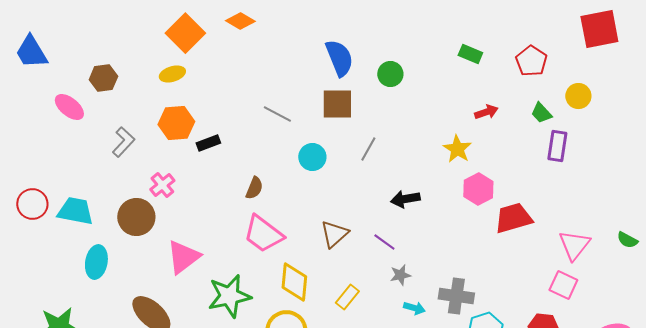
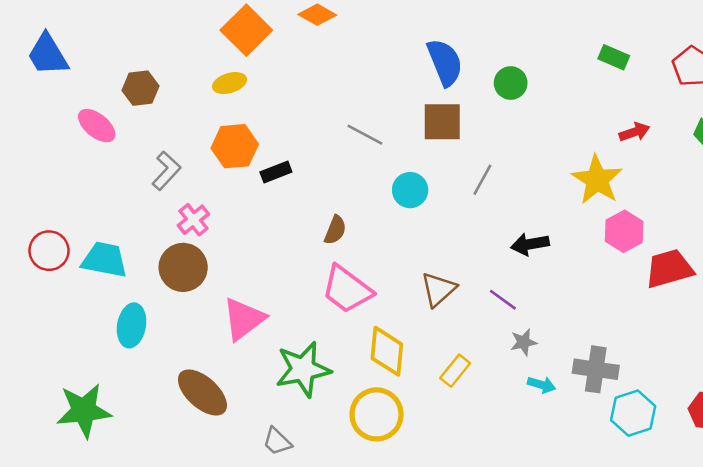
yellow star: (457, 149) -> (597, 180), size x1.4
pink cross: (162, 185) -> (193, 220), moved

